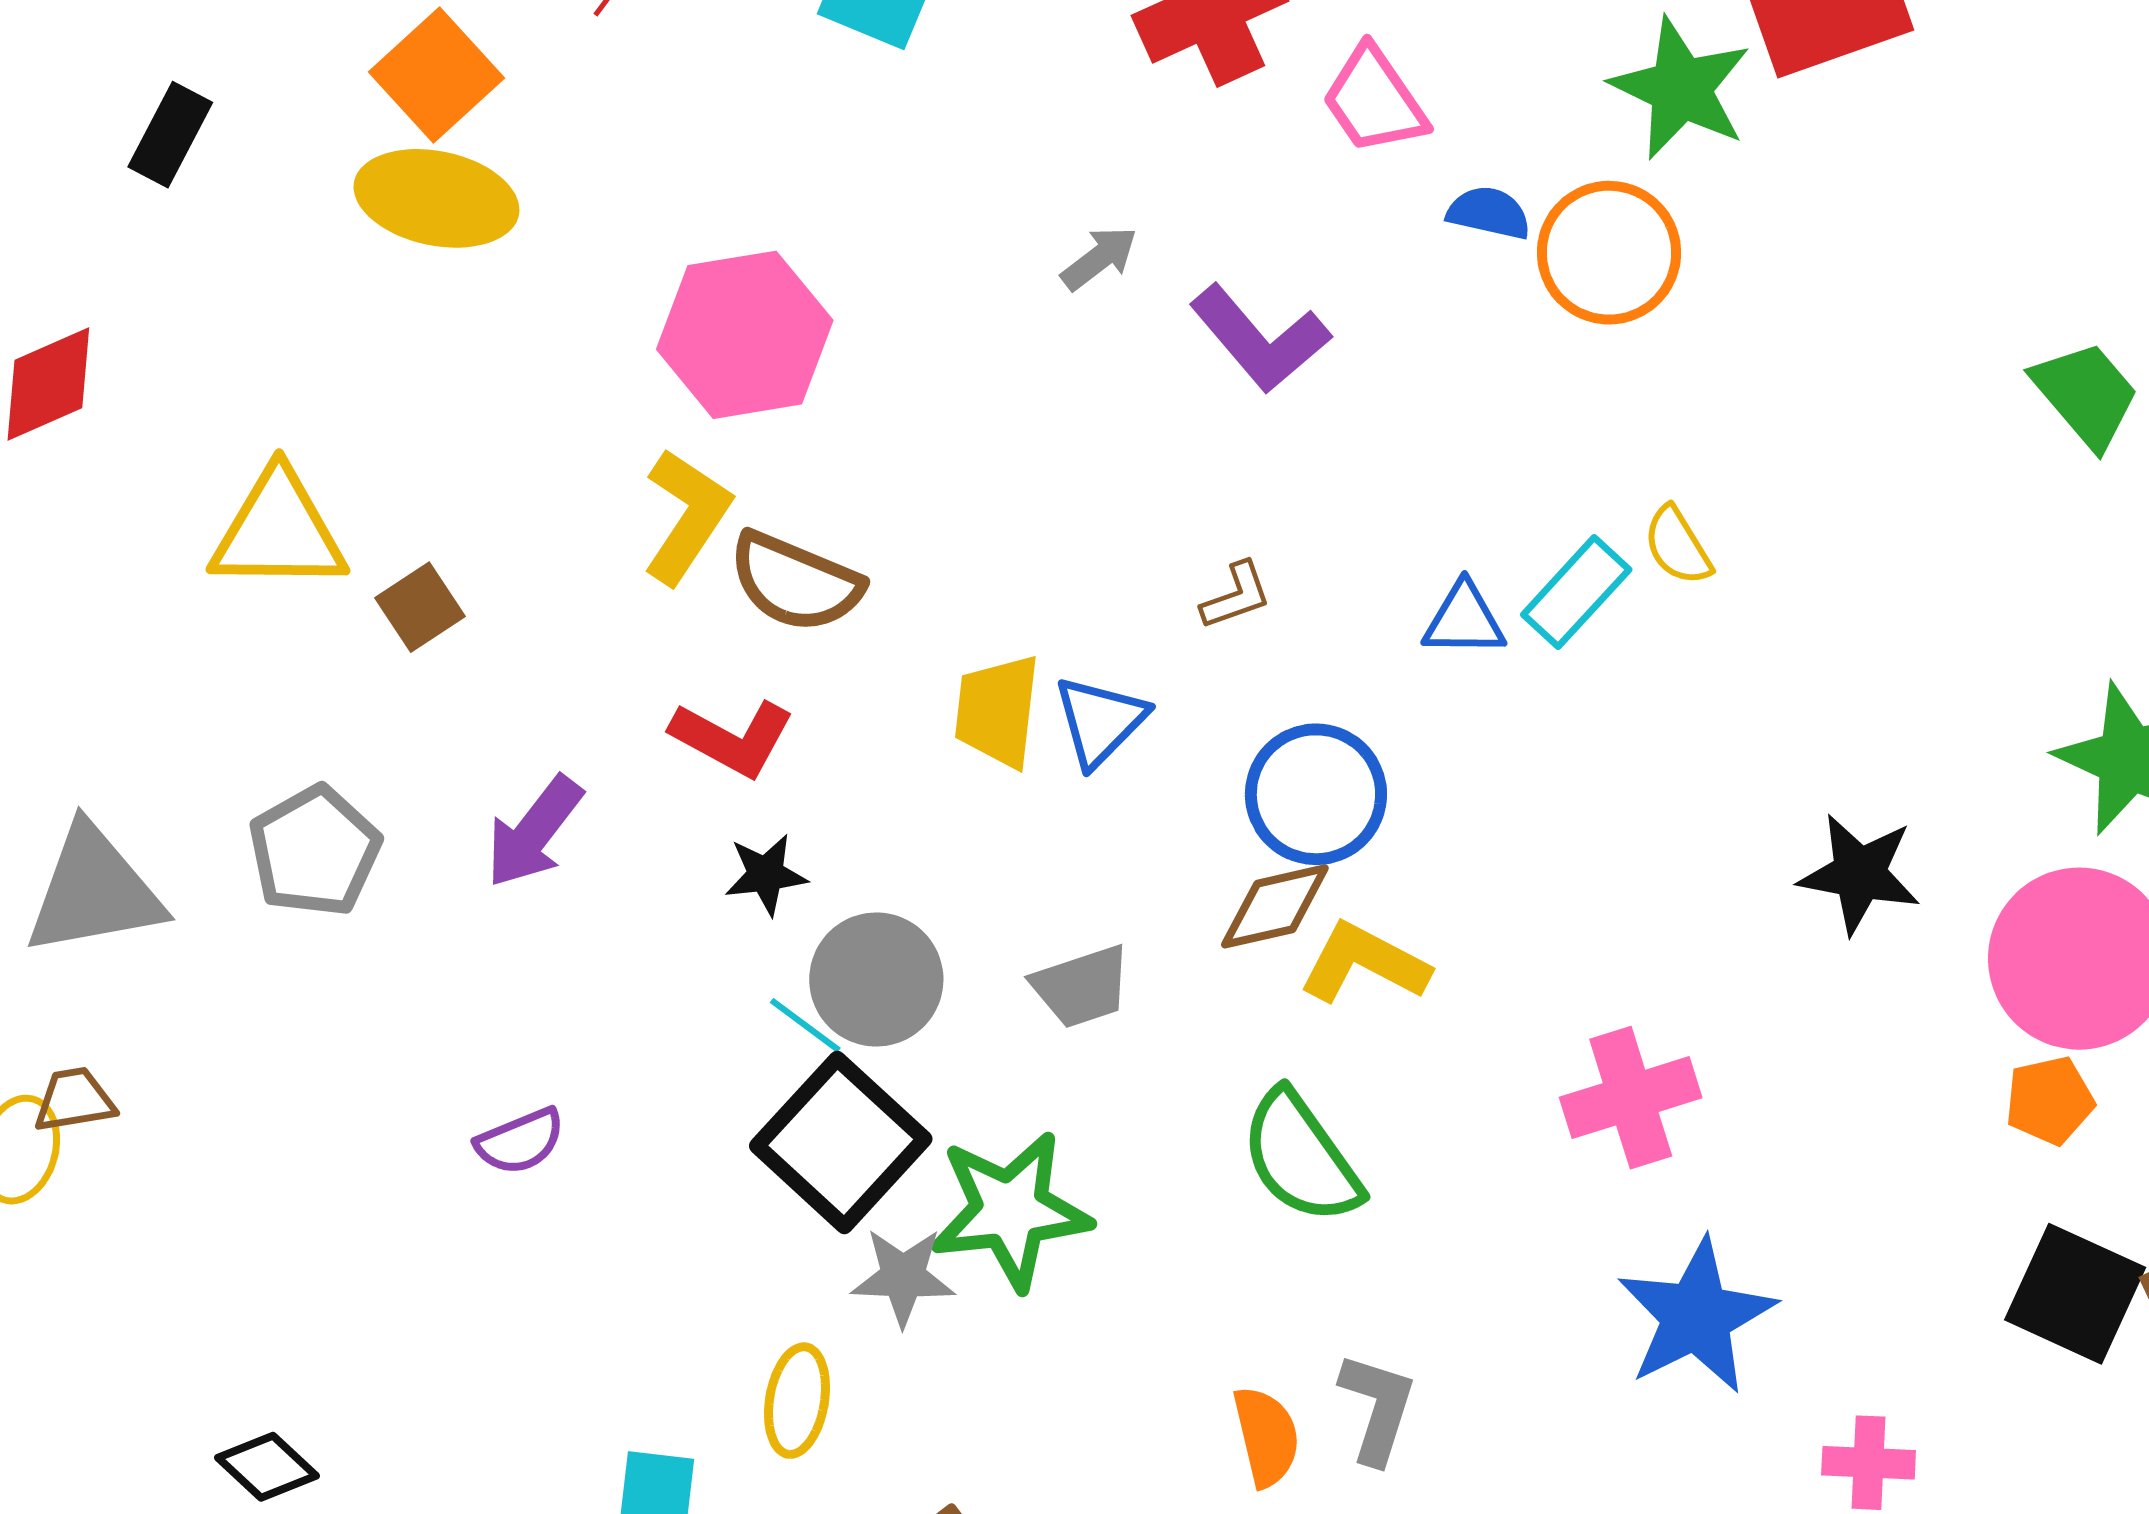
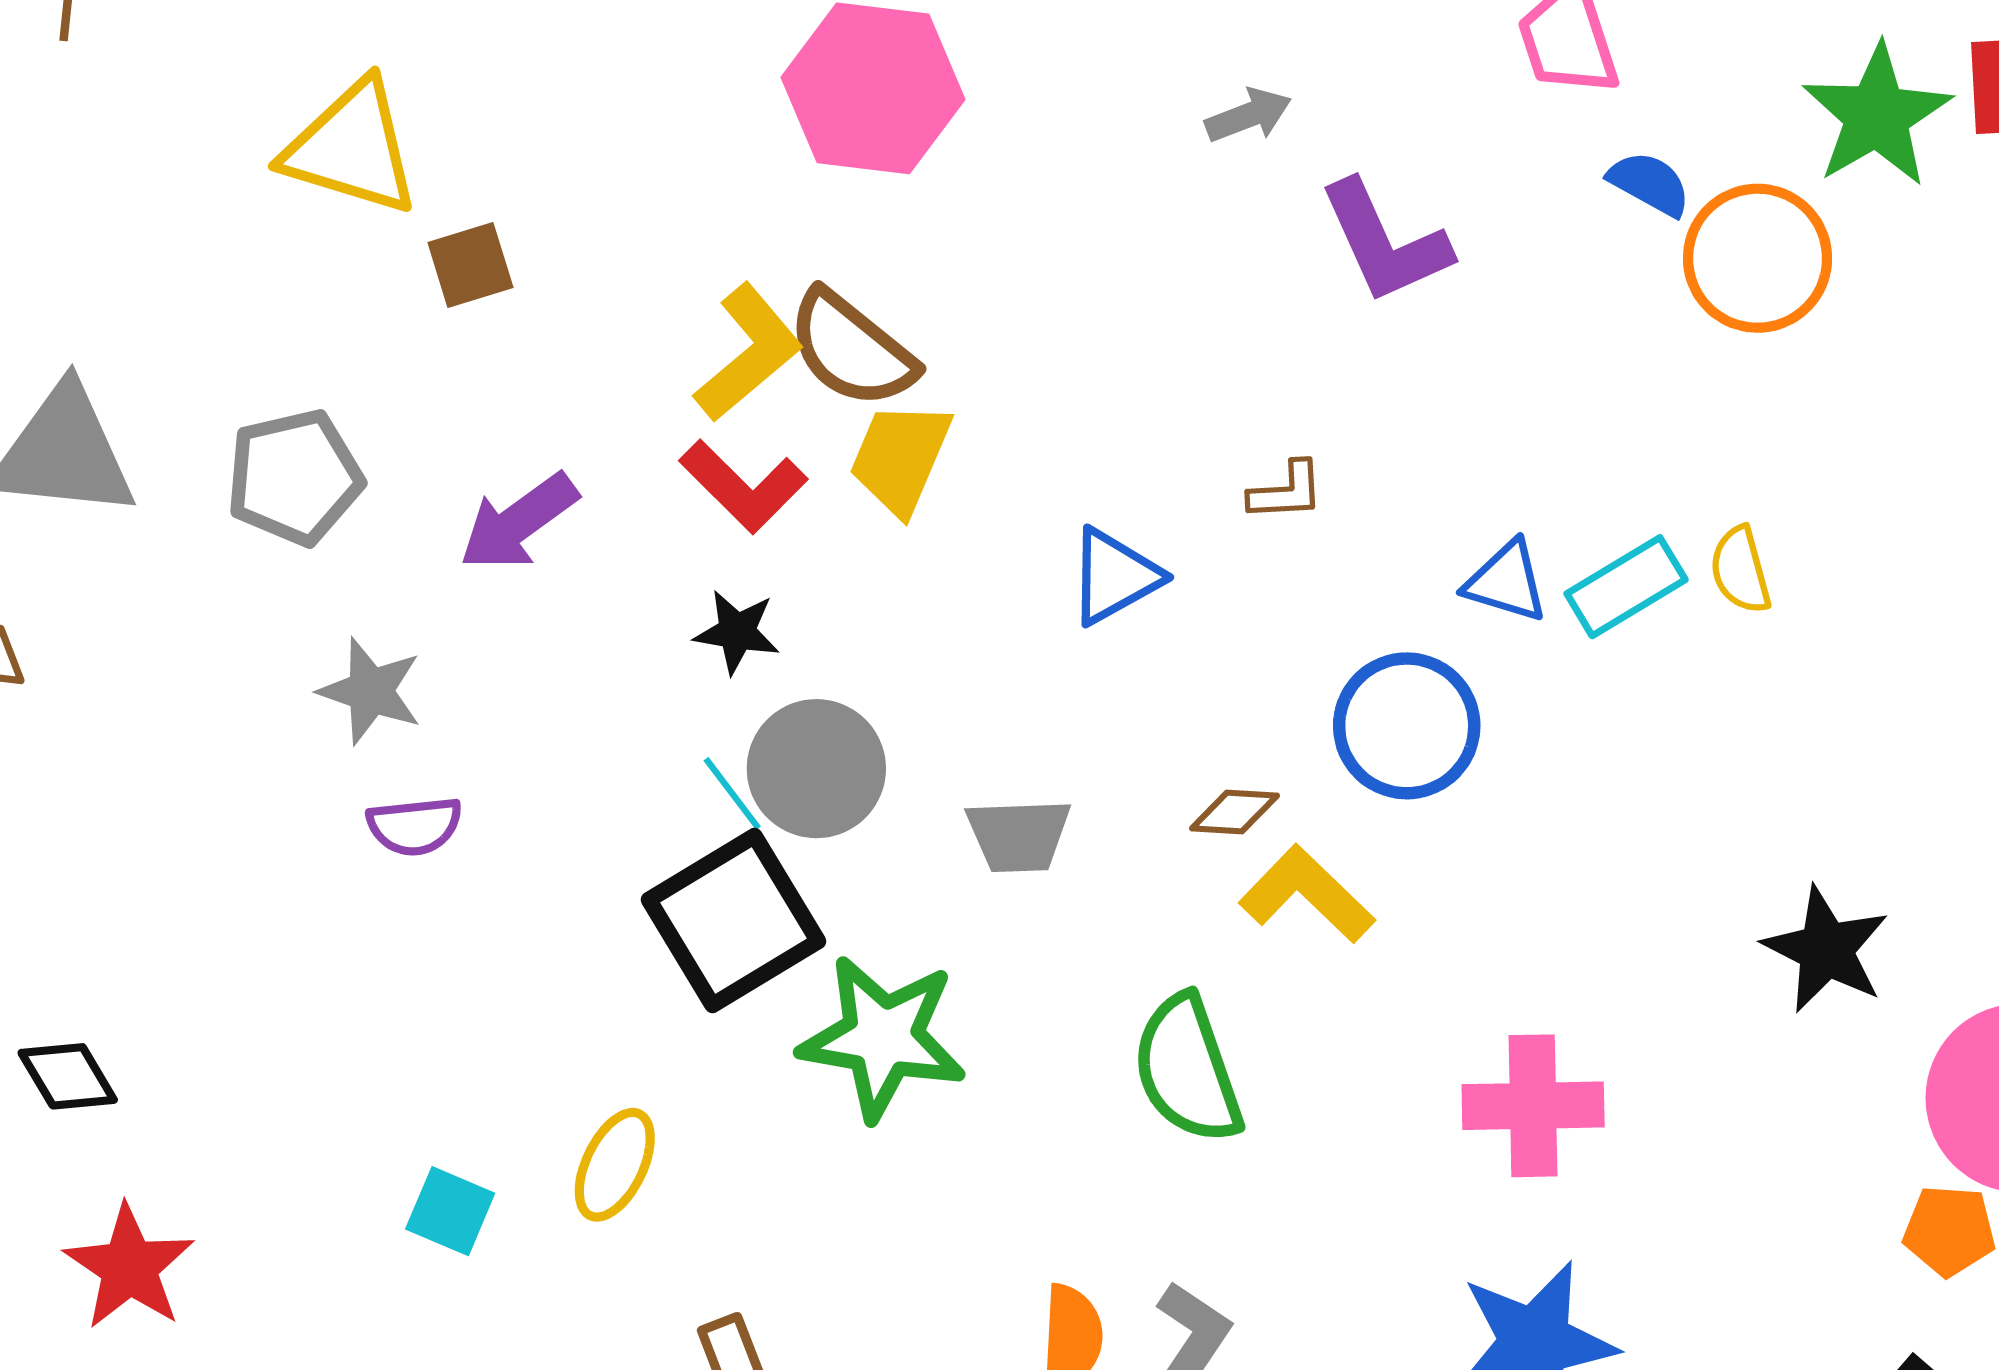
yellow L-shape: (687, 516) -> (748, 353), moved
yellow trapezoid: (997, 711) -> (900, 458), moved
blue circle: (1316, 794) -> (1407, 726), moved
brown diamond: (1275, 906) -> (1234, 812), size x0.7
gray star: (903, 1277) -> (370, 691), moved

